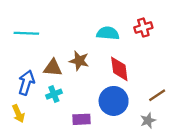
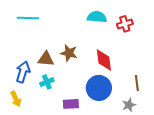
cyan line: (26, 33) -> (28, 18), moved
cyan semicircle: (108, 33) -> (97, 17), moved
brown line: (157, 95) -> (137, 83), turned -63

